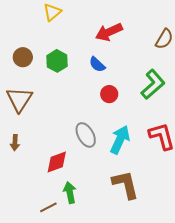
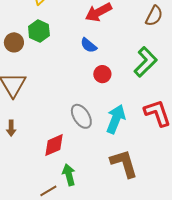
green hexagon: (57, 61) -> (39, 31), moved

